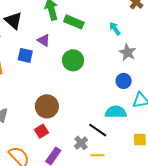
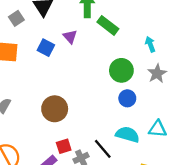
green circle: (73, 60) -> (121, 70), moved
blue circle: (124, 81) -> (127, 98), moved
red square: (41, 131) -> (64, 146), moved

